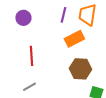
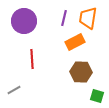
purple circle: (23, 18) -> (24, 21), size x1.6
gray line: (29, 87) -> (14, 90), moved

